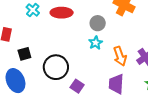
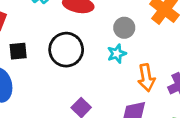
black circle: (56, 67) -> (66, 50), moved

